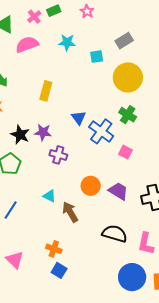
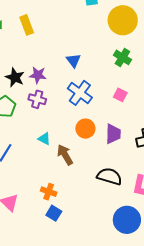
yellow rectangle: (46, 91) -> (27, 25), moved, turned -36
blue cross: (101, 131) -> (80, 93), moved
purple cross: (58, 155) -> (37, 99), moved
purple trapezoid: (118, 191) -> (113, 134), turned 60

